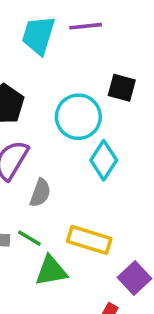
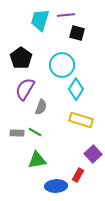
black square: (122, 88) -> (77, 33), moved
yellow rectangle: (89, 240) -> (81, 120), moved
green triangle: (51, 271) -> (37, 160), moved

